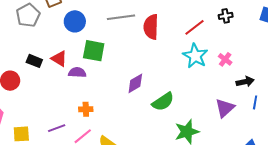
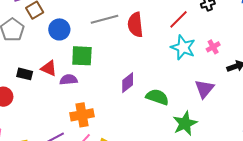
pink cross: (225, 59) -> (213, 47), turned 32
green semicircle: (163, 102) -> (157, 97), turned -120
purple triangle: (225, 108) -> (204, 89), moved
orange cross: (86, 109) -> (82, 115), size x1.6

